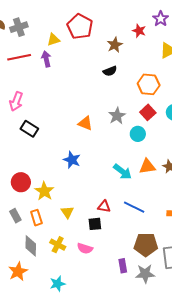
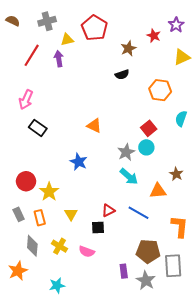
gray cross: (19, 27) -> (47, 21), moved
red line: (19, 57) -> (32, 55), turned -50
red square: (148, 112) -> (149, 128), moved
gray star: (117, 116) -> (126, 152), moved
cyan circle: (138, 134) -> (146, 147), moved
orange triangle: (147, 166) -> (158, 191), moved
red triangle: (104, 206) -> (108, 210), turned -40
gray star: (145, 274) -> (146, 280), turned 30

